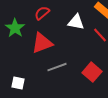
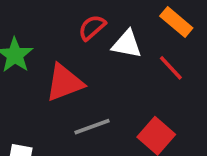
red semicircle: (42, 13) -> (92, 28), moved

